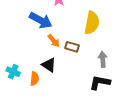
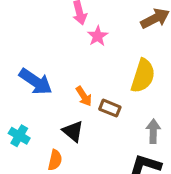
blue arrow: (41, 20) -> (36, 82), moved
orange semicircle: (35, 79) -> (55, 160), moved

